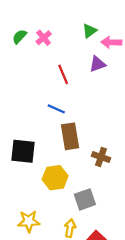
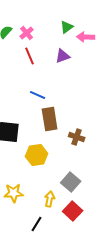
purple triangle: (98, 64) -> (63, 56), moved
red line: (63, 74) -> (30, 56), moved
gray square: (85, 199) -> (71, 182), moved, turned -30

